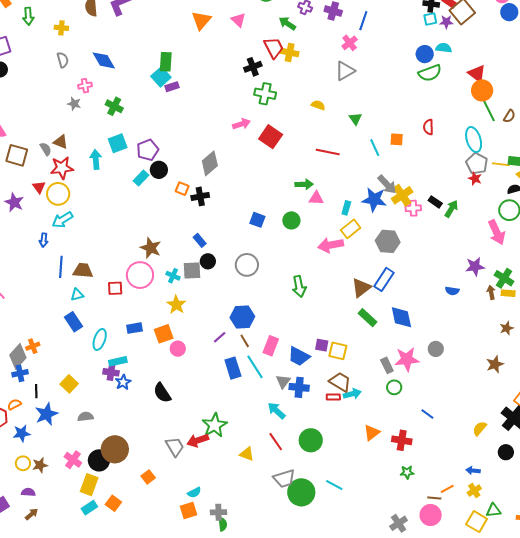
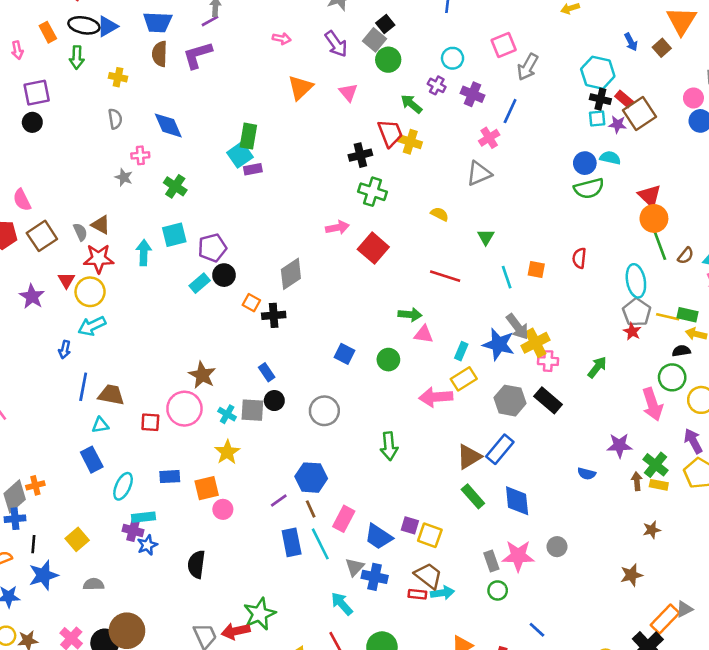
brown square: (17, 155) -> (42, 236), turned 35
black rectangle: (435, 202) -> (548, 400), moved, size x1.5
black semicircle: (162, 393) -> (196, 564), turned 35

